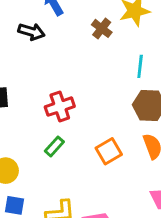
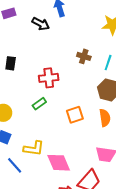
brown cross: (102, 28) -> (84, 56), moved, turned -32

